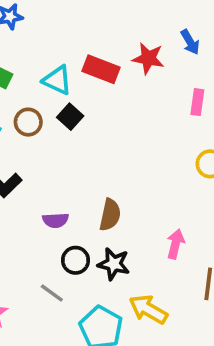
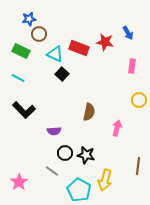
brown circle: (28, 122) -> (39, 34), moved
brown semicircle: (110, 215) -> (89, 112), moved
pink arrow: (176, 244) -> (117, 128), moved
yellow arrow: (148, 309) -> (105, 180), turned -105

